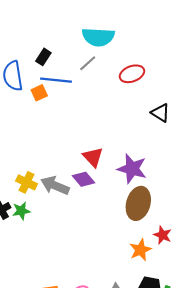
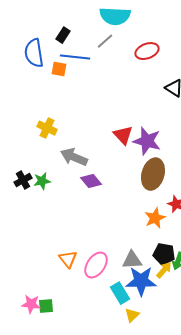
orange square: (39, 93) -> (59, 69), turned 35
red triangle: (93, 157) -> (123, 135), moved
purple diamond: (83, 179) -> (91, 181), moved
yellow cross: (27, 182) -> (47, 128), moved

